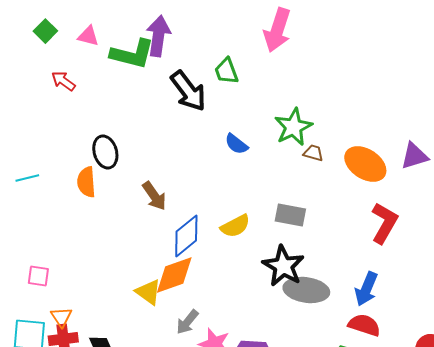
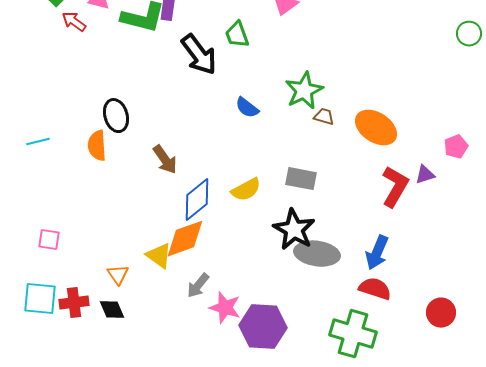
red arrow: (63, 81) -> (74, 22), moved
purple triangle: (414, 156) -> (425, 175), moved, size x0.7
orange triangle: (61, 317) -> (118, 275), moved

